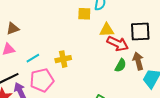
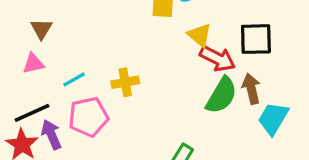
brown triangle: (13, 29) -> (41, 29), turned -40
yellow triangle: (107, 30) -> (200, 35), turned 42
green semicircle: (121, 65) -> (222, 95), size x1.6

